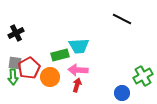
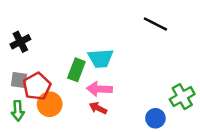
green rectangle: (60, 55) -> (76, 70), turned -54
green arrow: (13, 77) -> (18, 111), moved
orange circle: (50, 77) -> (50, 104), moved
red arrow: (77, 85) -> (98, 108), turned -80

